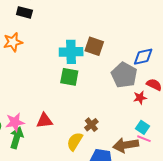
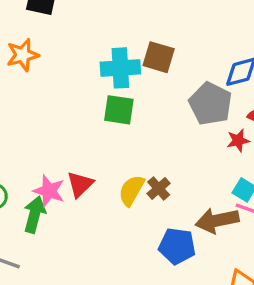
red triangle: (44, 121) -> (80, 184), turned -36
pink star: (15, 122) -> (49, 191), moved, turned 30
yellow semicircle: (75, 141) -> (131, 190), moved

